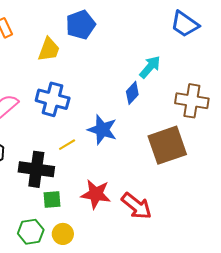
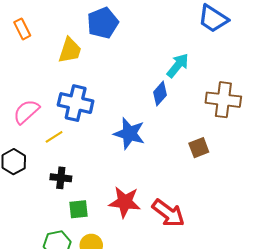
yellow line: (67, 145) -> (54, 137), moved
brown square: (167, 145) -> (199, 148), size x0.5
black cross: (36, 169) -> (61, 178), size x0.6

